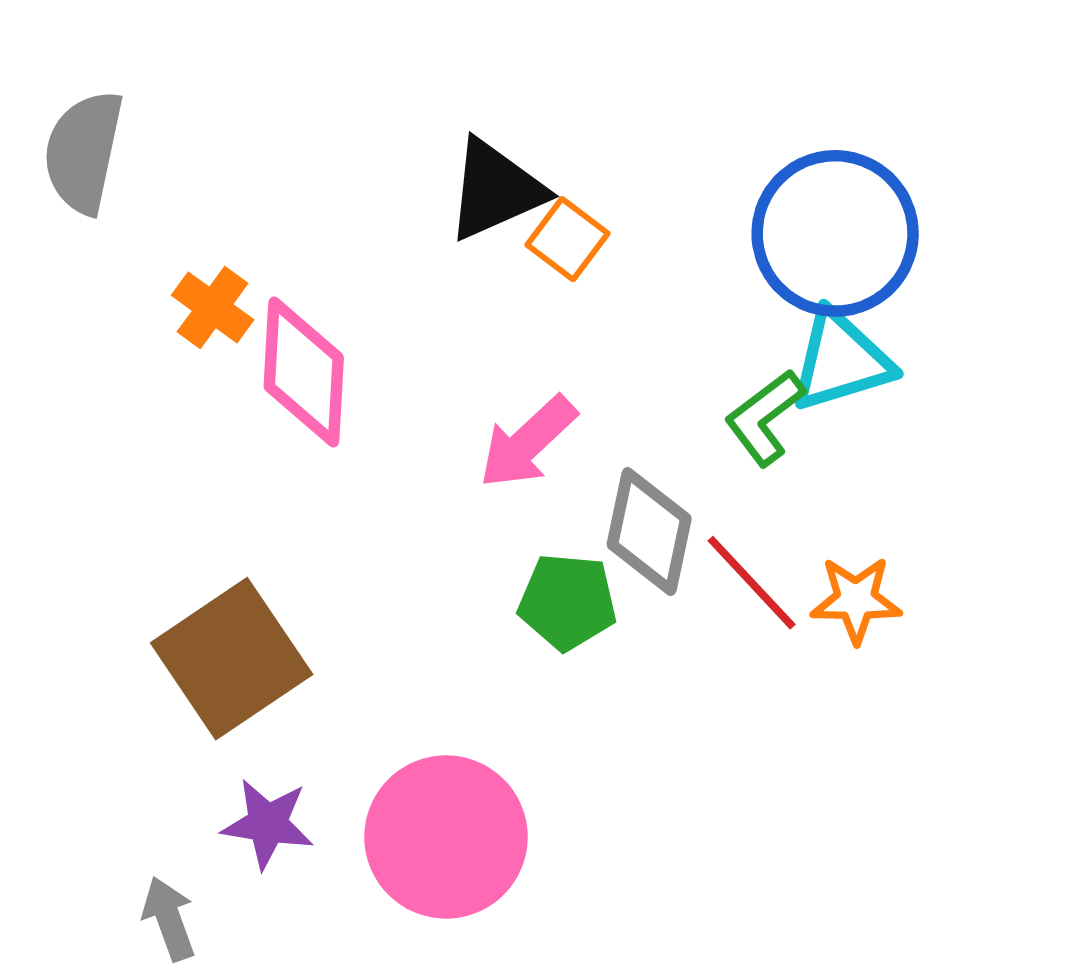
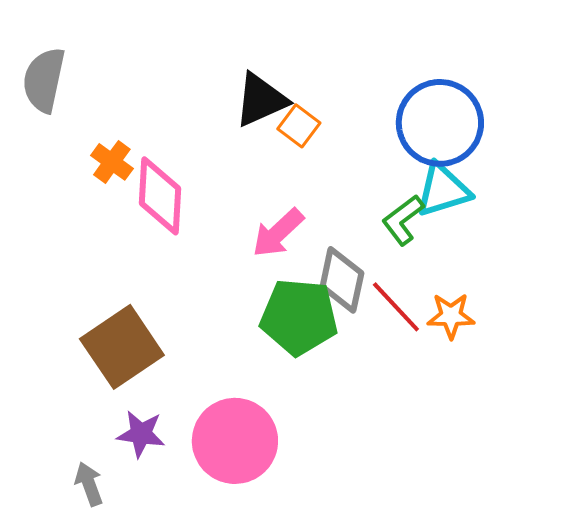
green pentagon: (567, 602) -> (299, 317), size x1.5

